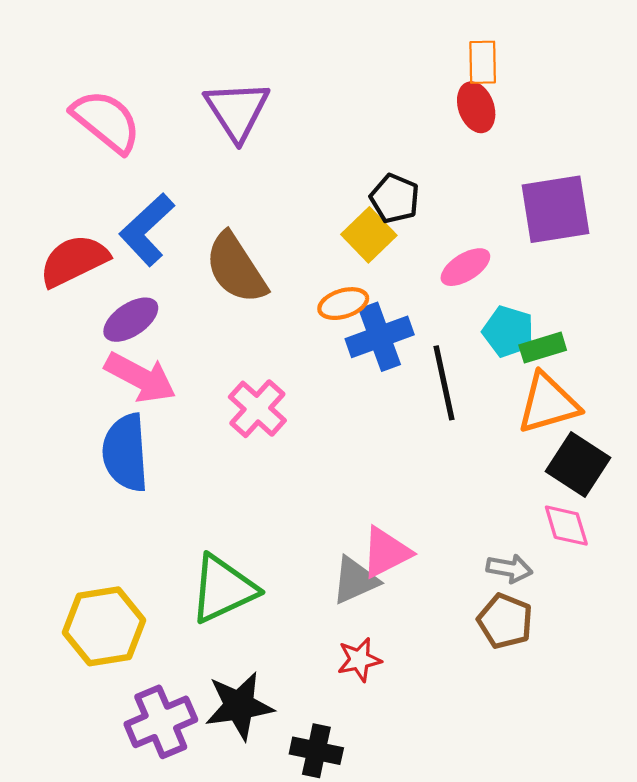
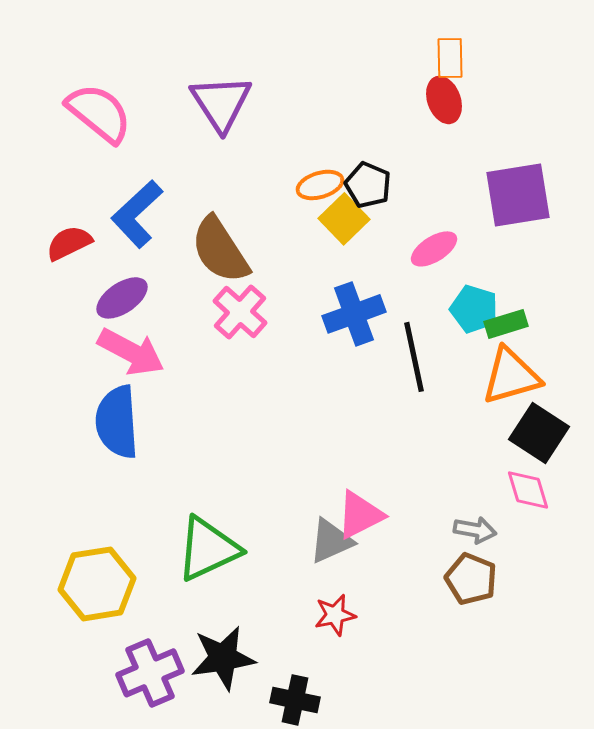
red semicircle: (74, 261) -> (69, 243), size x0.7
orange ellipse: (343, 304) -> (320, 185), moved
pink cross: (257, 409) -> (240, 312), moved

